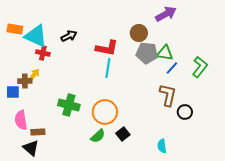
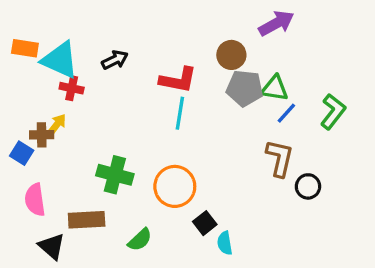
blue square: (13, 92) -> (22, 153), turned 32
brown rectangle: (38, 132) -> (87, 220), moved, size x1.5
green semicircle: (98, 136) -> (140, 240), moved
cyan semicircle: (162, 146) -> (225, 243), moved

